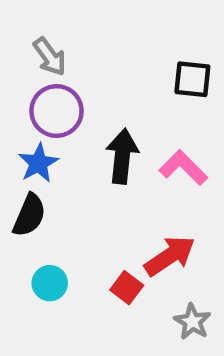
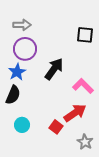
gray arrow: (50, 57) -> (22, 25), turned -54
black arrow: (122, 156) -> (54, 69), turned 30
pink L-shape: (183, 168) -> (83, 86), moved

